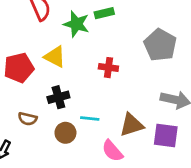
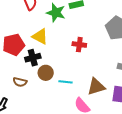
black cross: (58, 97) -> (33, 58), moved
brown circle: (65, 133) -> (46, 73), moved

